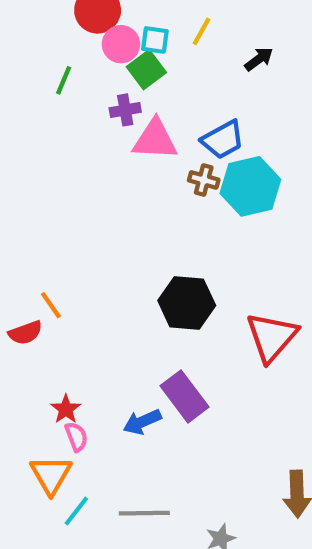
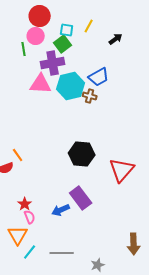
pink circle: (121, 44) -> (36, 36), moved
green line: (64, 80) -> (24, 49), turned -32
purple cross: (125, 110) -> (53, 63), size x1.6
pink triangle: (155, 140) -> (41, 84), moved
cyan hexagon: (250, 186) -> (71, 86), moved

